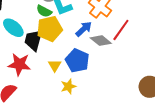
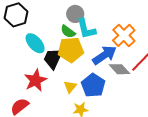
blue arrow: (84, 29) -> (104, 55), size x1.4
red star: (19, 64) -> (35, 80), turned 30

